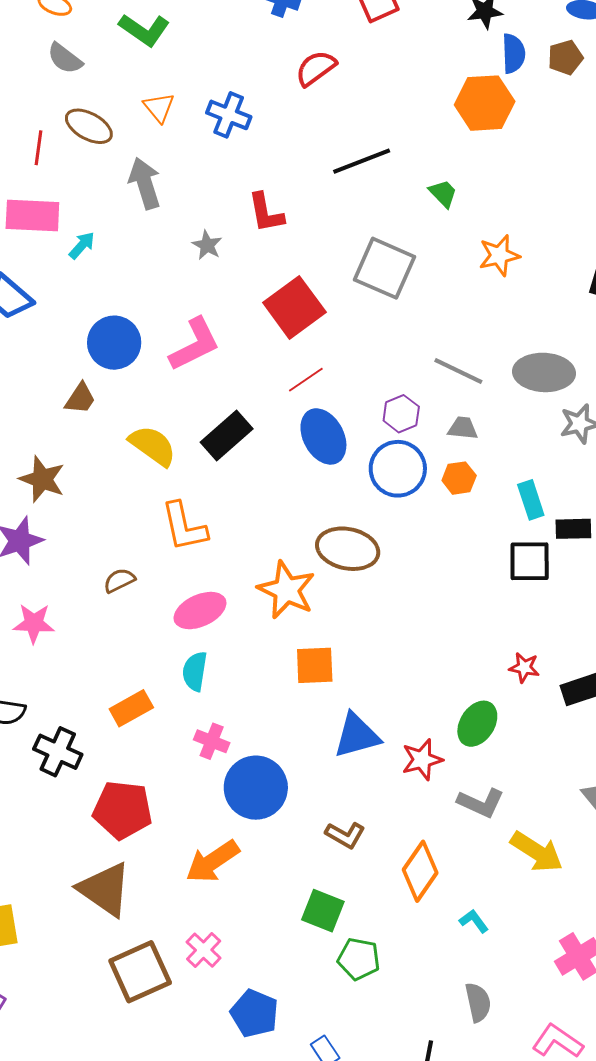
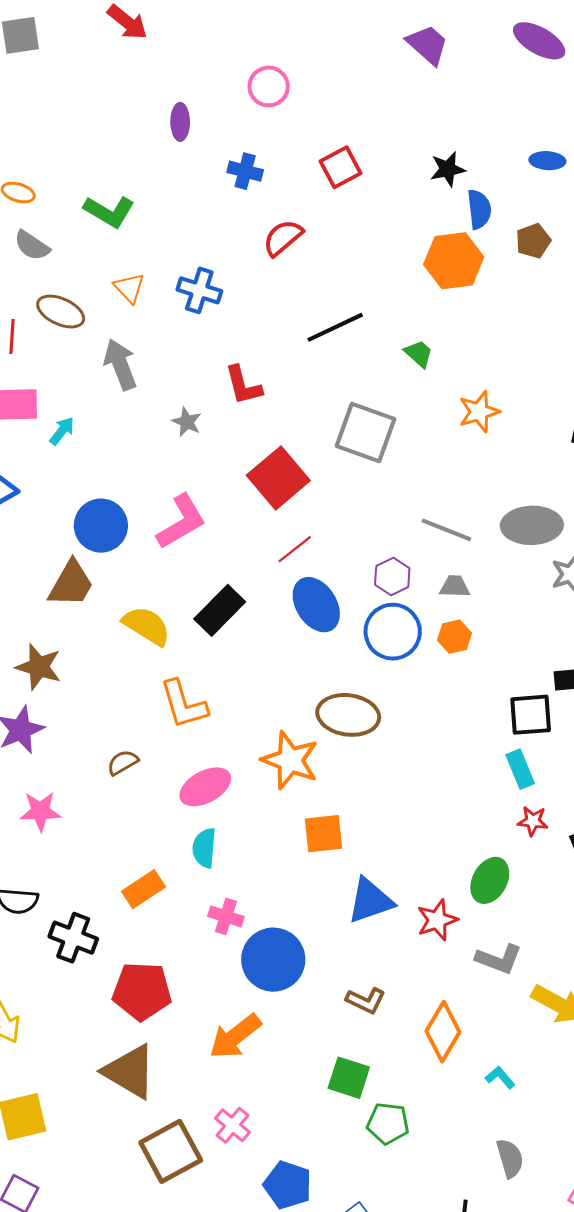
brown pentagon: (565, 57) -> (533, 241), moved
brown trapezoid: (80, 399) -> (71, 584), size x1.5
cyan rectangle: (531, 500) -> (520, 769), moved

